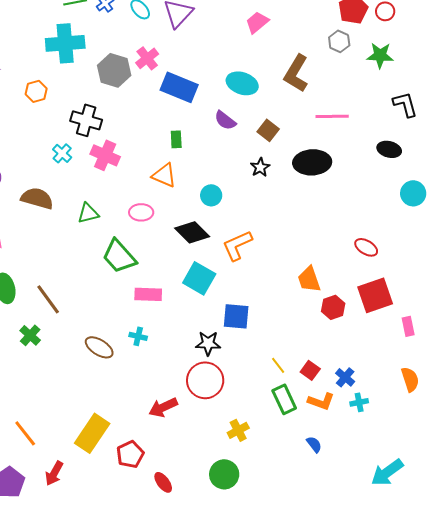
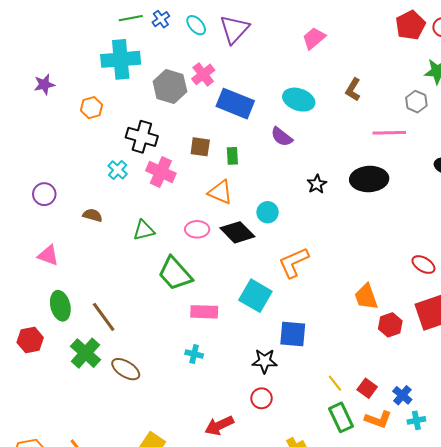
gray hexagon: (339, 41) -> (416, 102), moved
brown L-shape: (296, 73) -> (353, 90), size x0.6
brown square: (268, 130) -> (200, 147), moved, turned -30
brown semicircle: (37, 198) -> (93, 215), size x0.6
black diamond: (192, 232) -> (237, 232), moved
green cross: (30, 335) -> (85, 353), size x1.4
brown ellipse: (99, 347) -> (126, 369), moved
red circle: (205, 380) -> (262, 398), size x0.6

